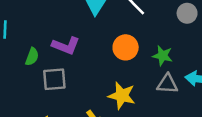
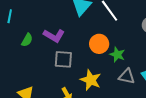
green star: (163, 56) -> (117, 55), moved
gray square: (54, 79) -> (63, 59), moved

